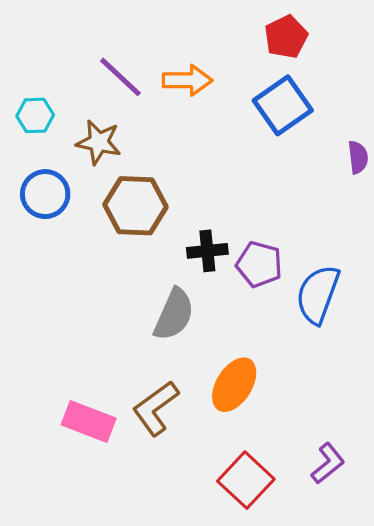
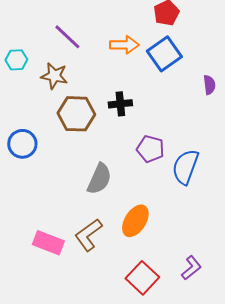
orange arrow: (187, 80) -> (124, 45), moved
blue circle: (45, 194) -> (22, 144), moved
black cross: (207, 251) -> (120, 104), moved

